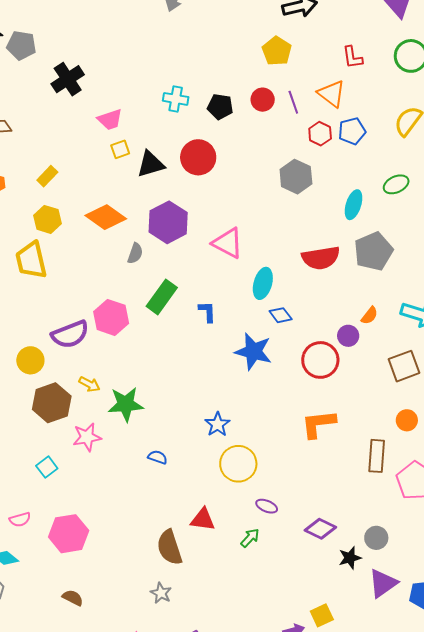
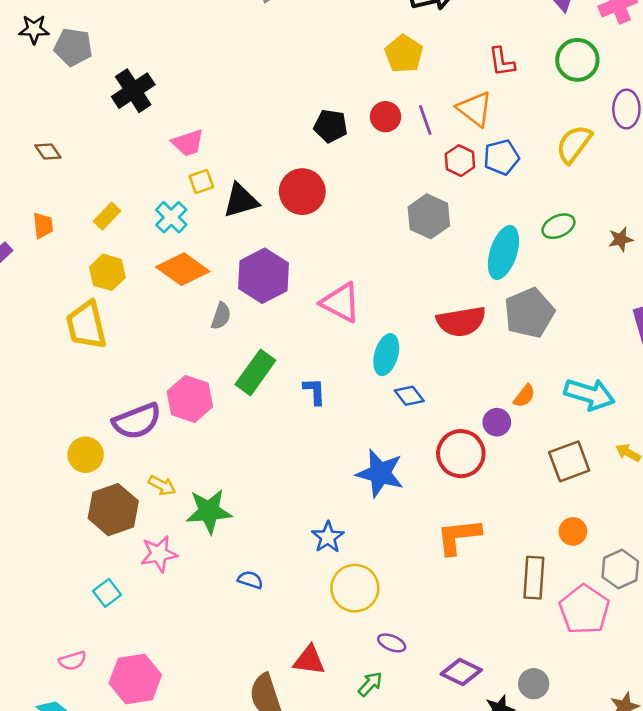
cyan cross: (176, 99) -> (171, 217), moved, turned 35
cyan ellipse: (354, 205) -> (503, 252), size x1.4
blue star: (253, 351) -> (380, 473), moved

